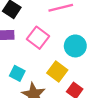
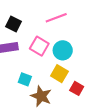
cyan circle: (75, 46) -> (63, 50), moved

